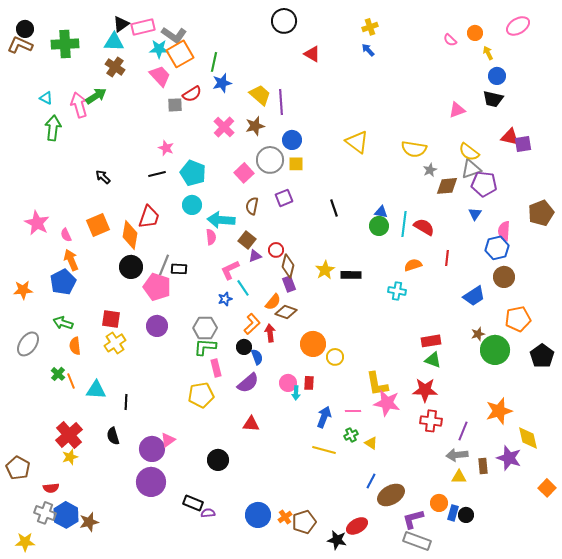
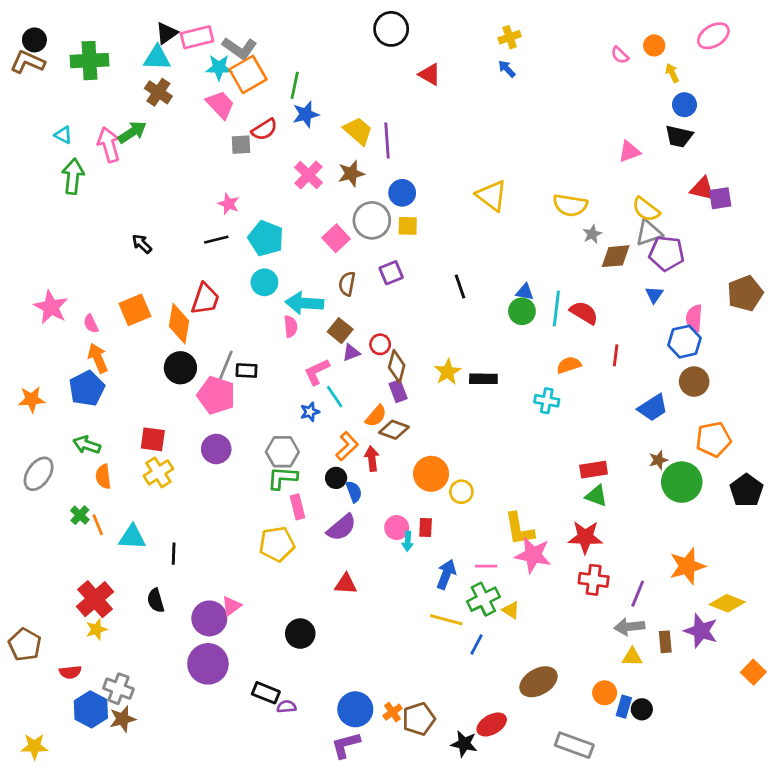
green cross: (351, 435) -> (483, 599), size x1.6
yellow diamond: (528, 438) -> (727, 603), turned -55
blue line: (371, 481) -> (477, 645), moved
gray cross: (45, 513) -> (118, 689), moved
purple L-shape: (413, 519) -> (346, 745), moved

